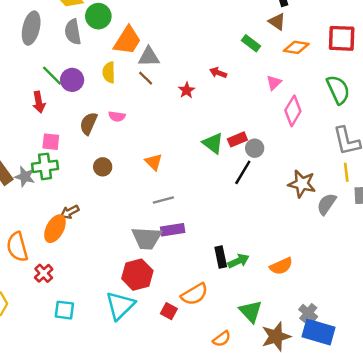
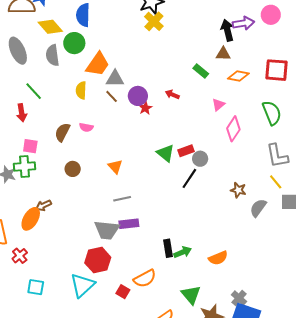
brown triangle: (277, 22) -> (223, 54), turned -35
gray ellipse: (31, 28) -> (18, 51), turned -40
purple circle: (72, 80) -> (138, 96), moved
yellow line: (346, 172) -> (276, 182), turned -35
brown star: (302, 184) -> (238, 190), size x0.7

